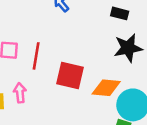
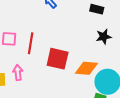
black star: (128, 48) -> (104, 37), size x0.7

